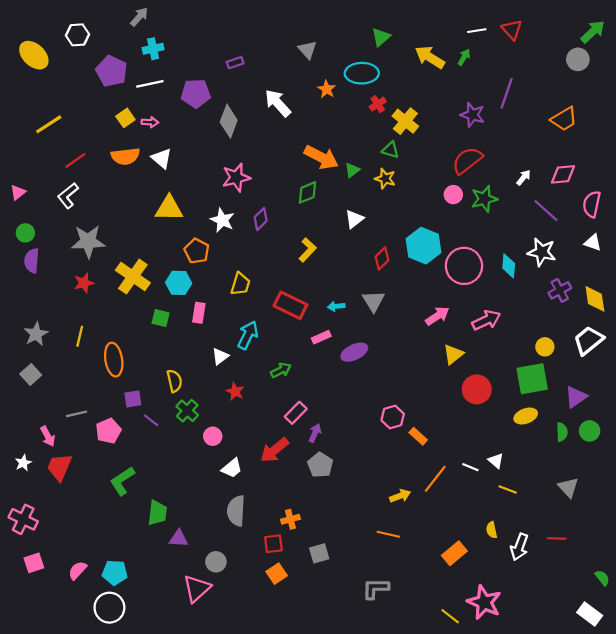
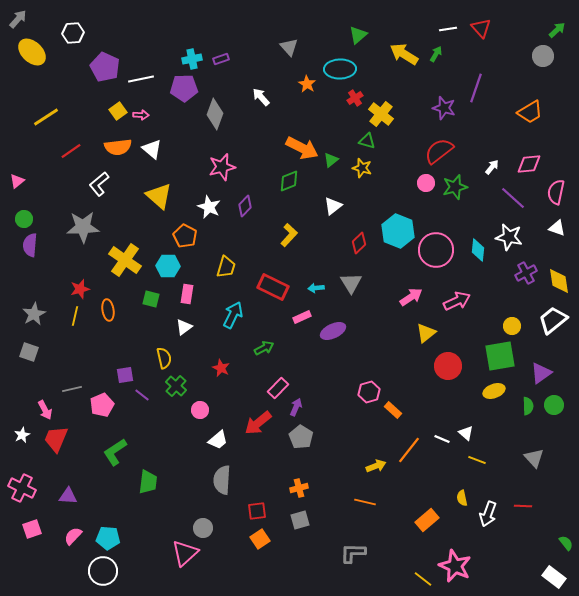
gray arrow: (139, 17) -> (18, 19), moved
green arrow: (593, 32) -> (557, 30), size x0.7
cyan cross: (153, 49) -> (192, 59), moved
white arrow: (278, 103) -> (261, 97), size x0.7
white L-shape: (68, 196) -> (99, 184), moved
yellow triangle: (169, 208) -> (159, 196), turned 40
red star: (84, 283) -> (80, 289), moved
white triangle: (220, 356) -> (184, 327), moved
orange ellipse: (114, 360) -> (108, 310), moved, size x0.7
gray square: (31, 374) -> (29, 352), turned -30
orange cross: (290, 519) -> (299, 488), moved
purple triangle: (179, 538) -> (68, 496), moved

